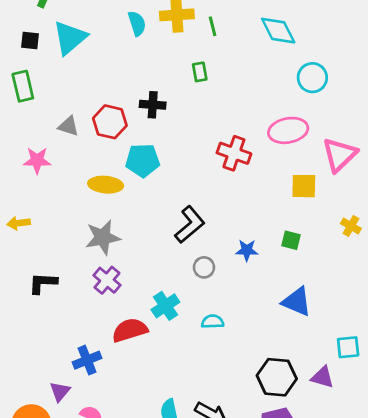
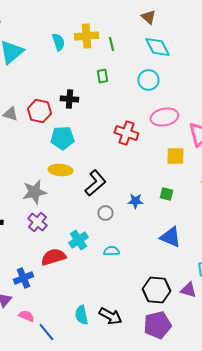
cyan circle: (312, 78) -> (148, 80), moved
yellow ellipse: (106, 185) -> (60, 170), moved

